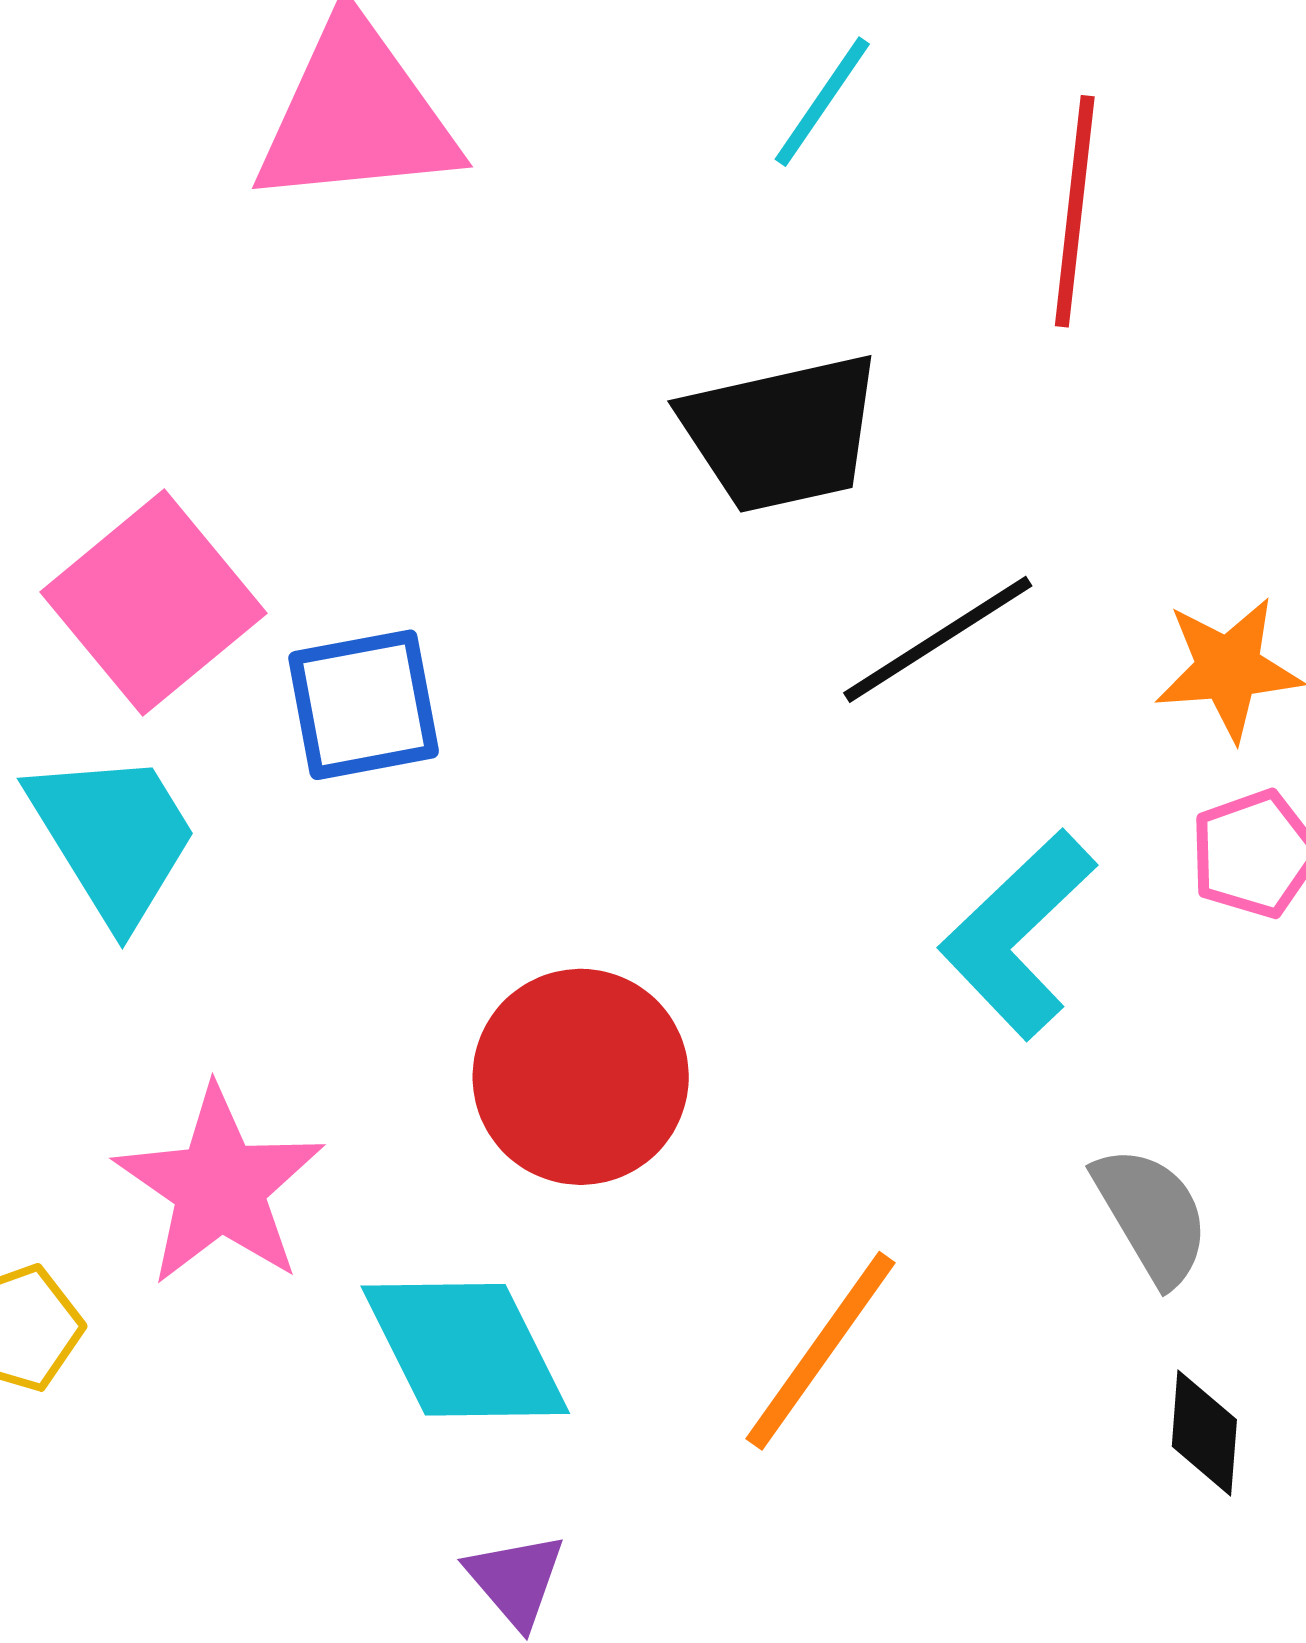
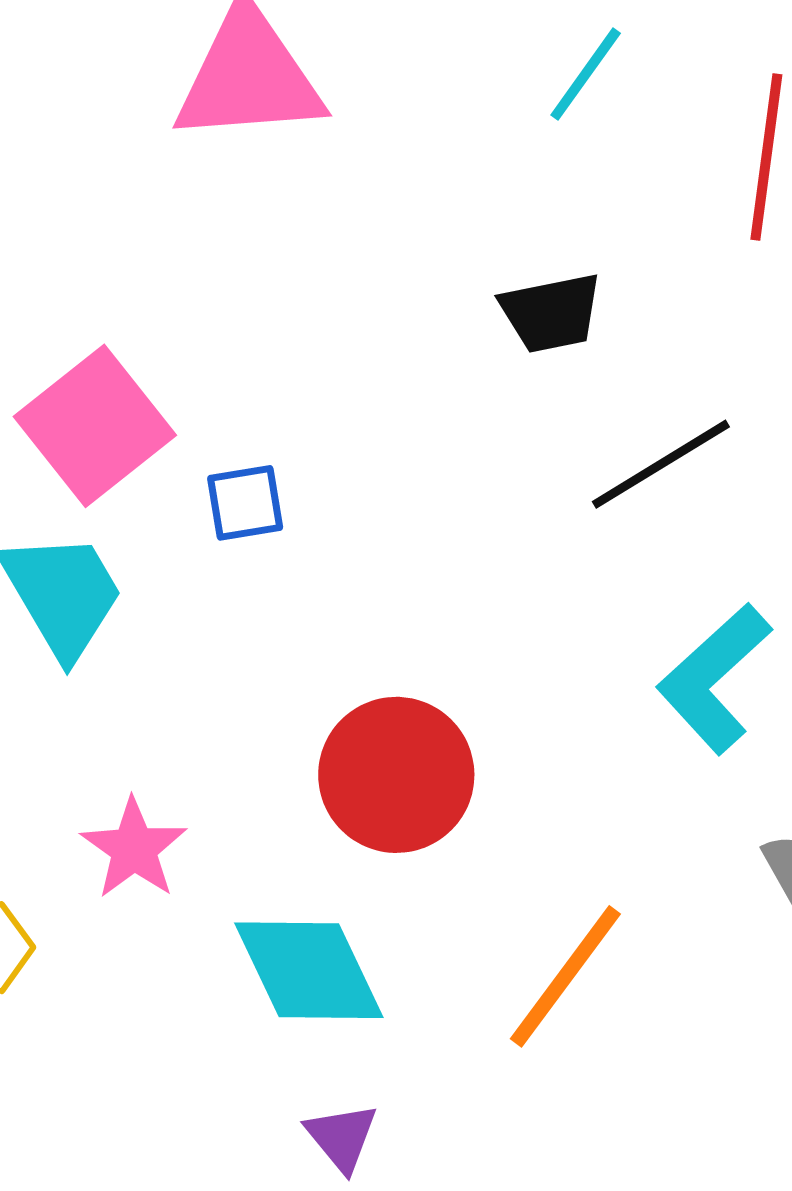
black trapezoid: (781, 433) -> (551, 313), size x0.7
blue square: (364, 705) -> (245, 503), size x0.7
pink star: (220, 1187) -> (134, 849), size x0.7

